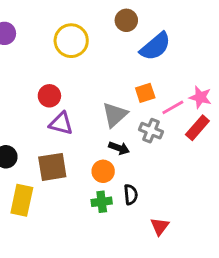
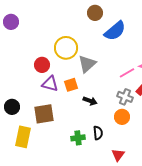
yellow circle: (71, 41) -> (66, 48), moved
orange square: (145, 93) -> (71, 85), moved
gray triangle: (115, 115) -> (87, 64), moved
gray cross: (151, 131) -> (125, 97), moved
orange circle: (103, 171) -> (122, 117), moved

